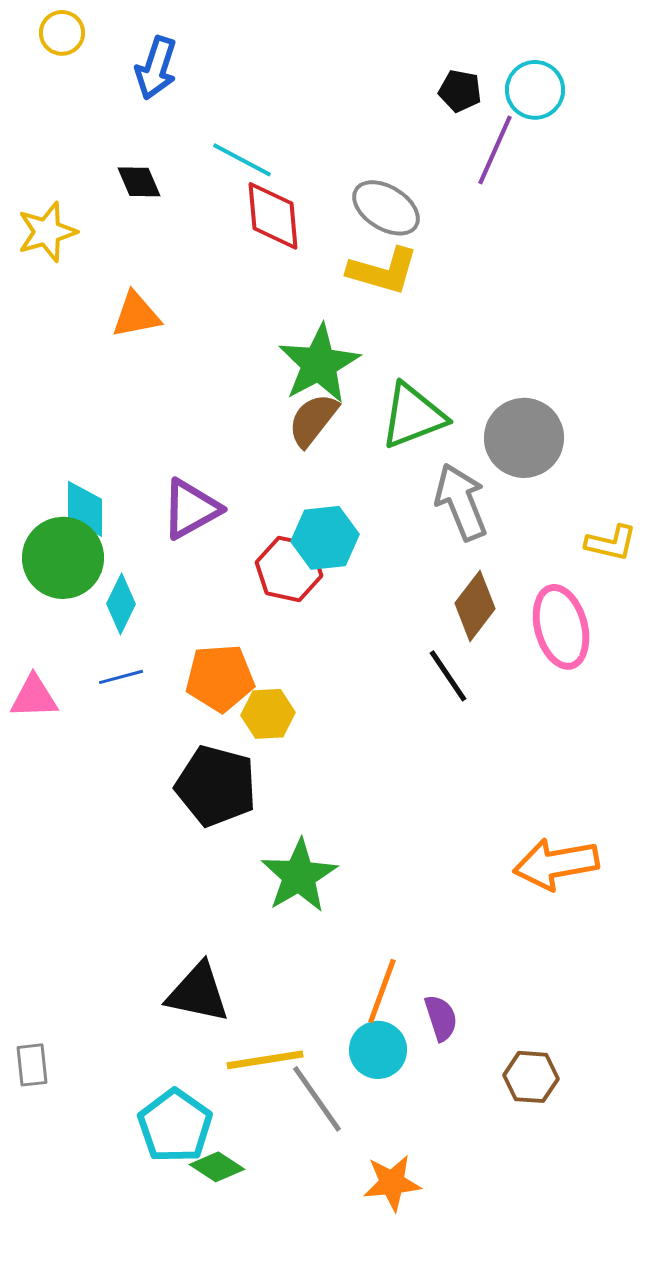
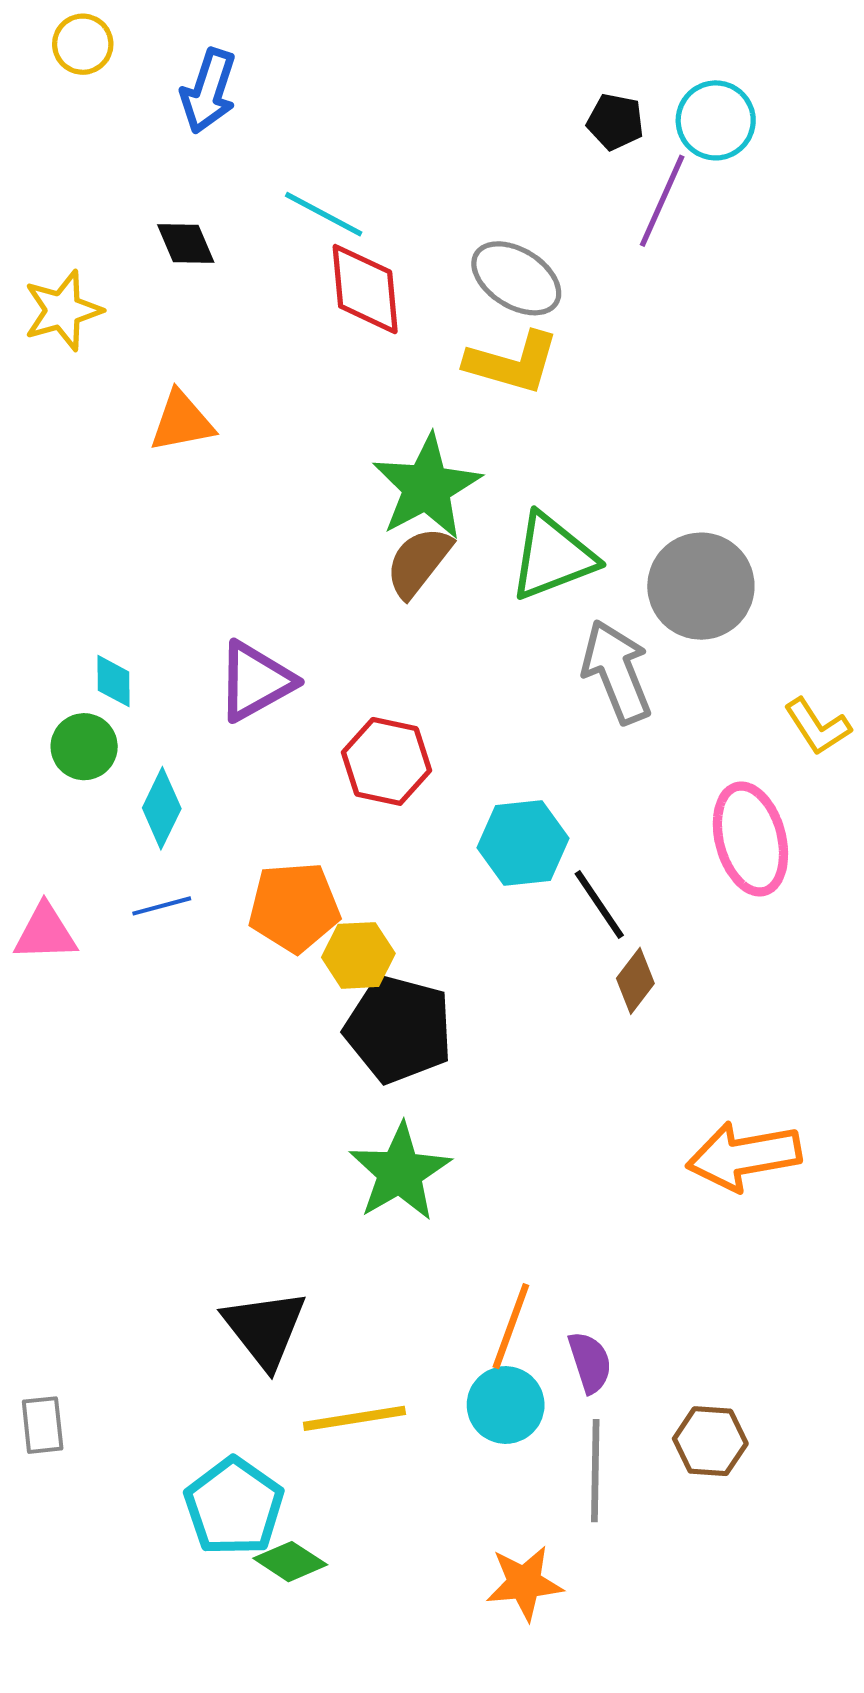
cyan diamond: (85, 509) -> (114, 681), size x0.7
cyan hexagon: (325, 538) -> (523, 843), moved
yellow L-shape: (611, 543) -> (817, 727), turned 44
green circle: (63, 558) -> (84, 747), size x0.6
brown diamond: (475, 606) -> (635, 981), moved, size x0.7
black pentagon: (216, 786) -> (399, 1029), moved
black triangle: (198, 993) -> (265, 1329), turned 40
gray line: (317, 1099) -> (595, 1471), moved, turned 36

